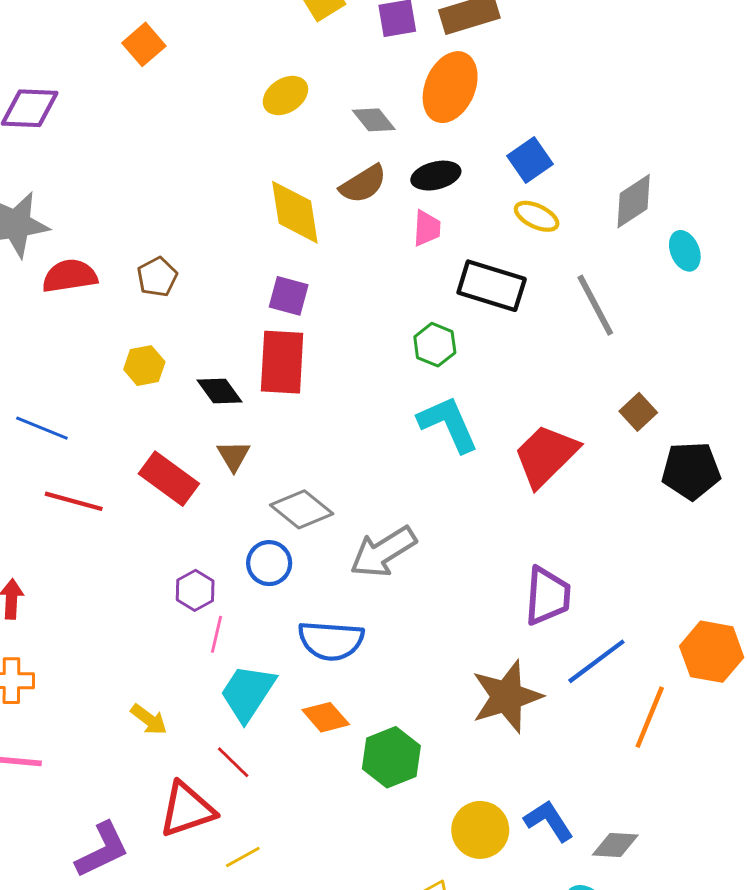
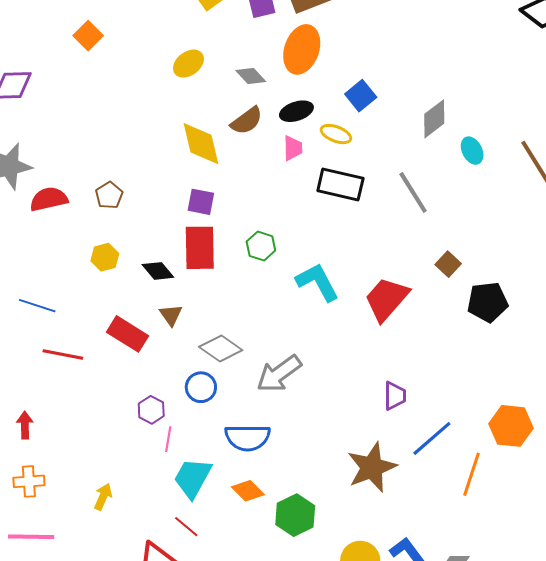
yellow ellipse: (537, 216) -> (336, 134), moved
green hexagon: (435, 345) -> (261, 246), moved
purple trapezoid: (548, 596) -> (395, 396), size x0.7
yellow arrow: (149, 719) -> (103, 497), moved, turned -100

